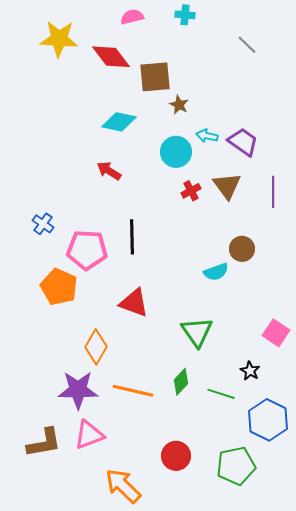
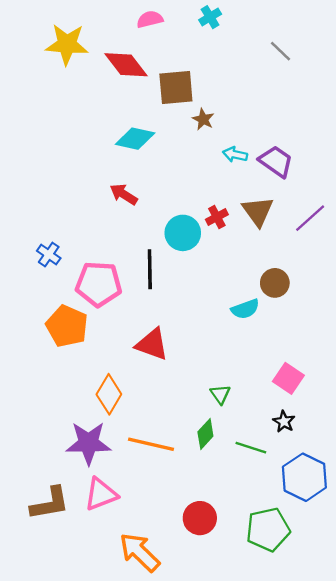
cyan cross: (185, 15) -> (210, 17), turned -36
cyan circle: (176, 152) -> (183, 233), moved
purple line: (273, 192) -> (310, 218), turned 48
green triangle: (197, 332) -> (220, 394), moved, size x0.6
pink square: (276, 333) -> (288, 378), moved

